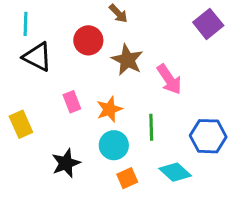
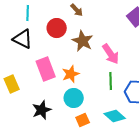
cyan line: (25, 24) -> (28, 13), moved
pink rectangle: (72, 102) -> (46, 69), size x1.6
green line: (151, 127) -> (111, 81), moved

